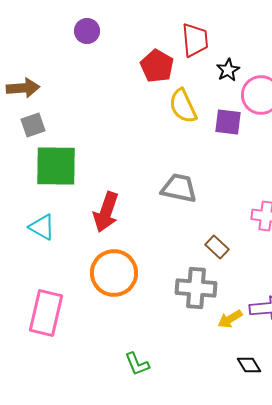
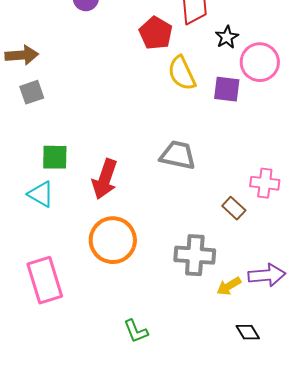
green square: (56, 166) -> (55, 157), moved, size x0.6
brown rectangle: (217, 247) -> (234, 208), moved
pink rectangle: (46, 313) -> (45, 280), turned -30

